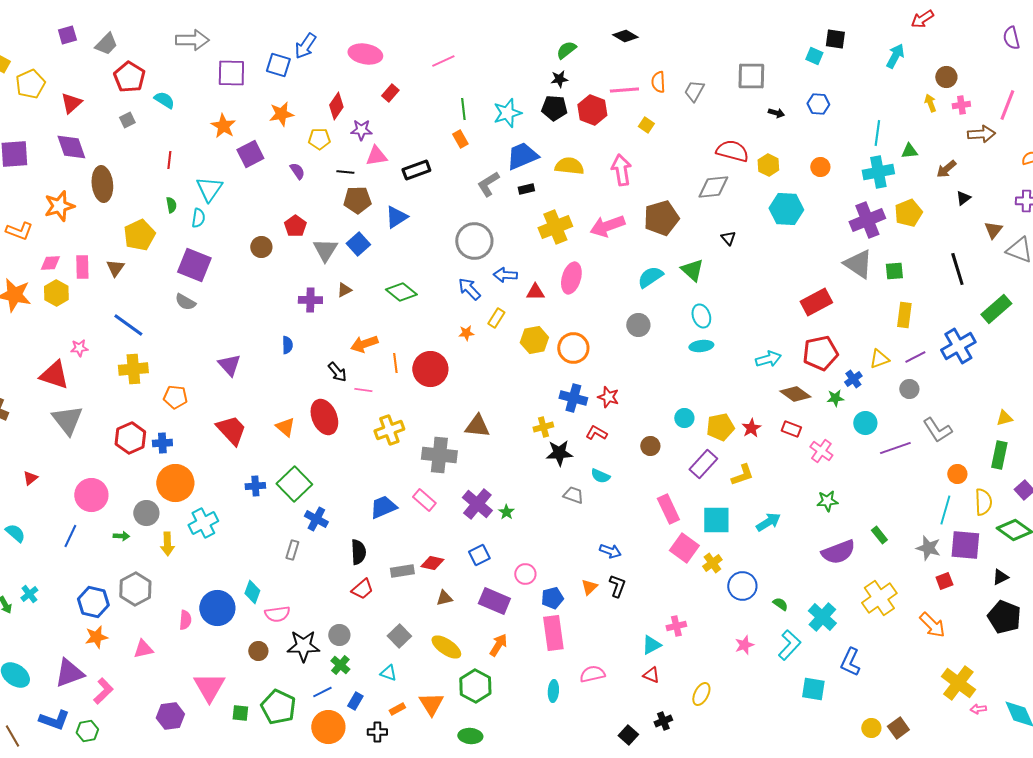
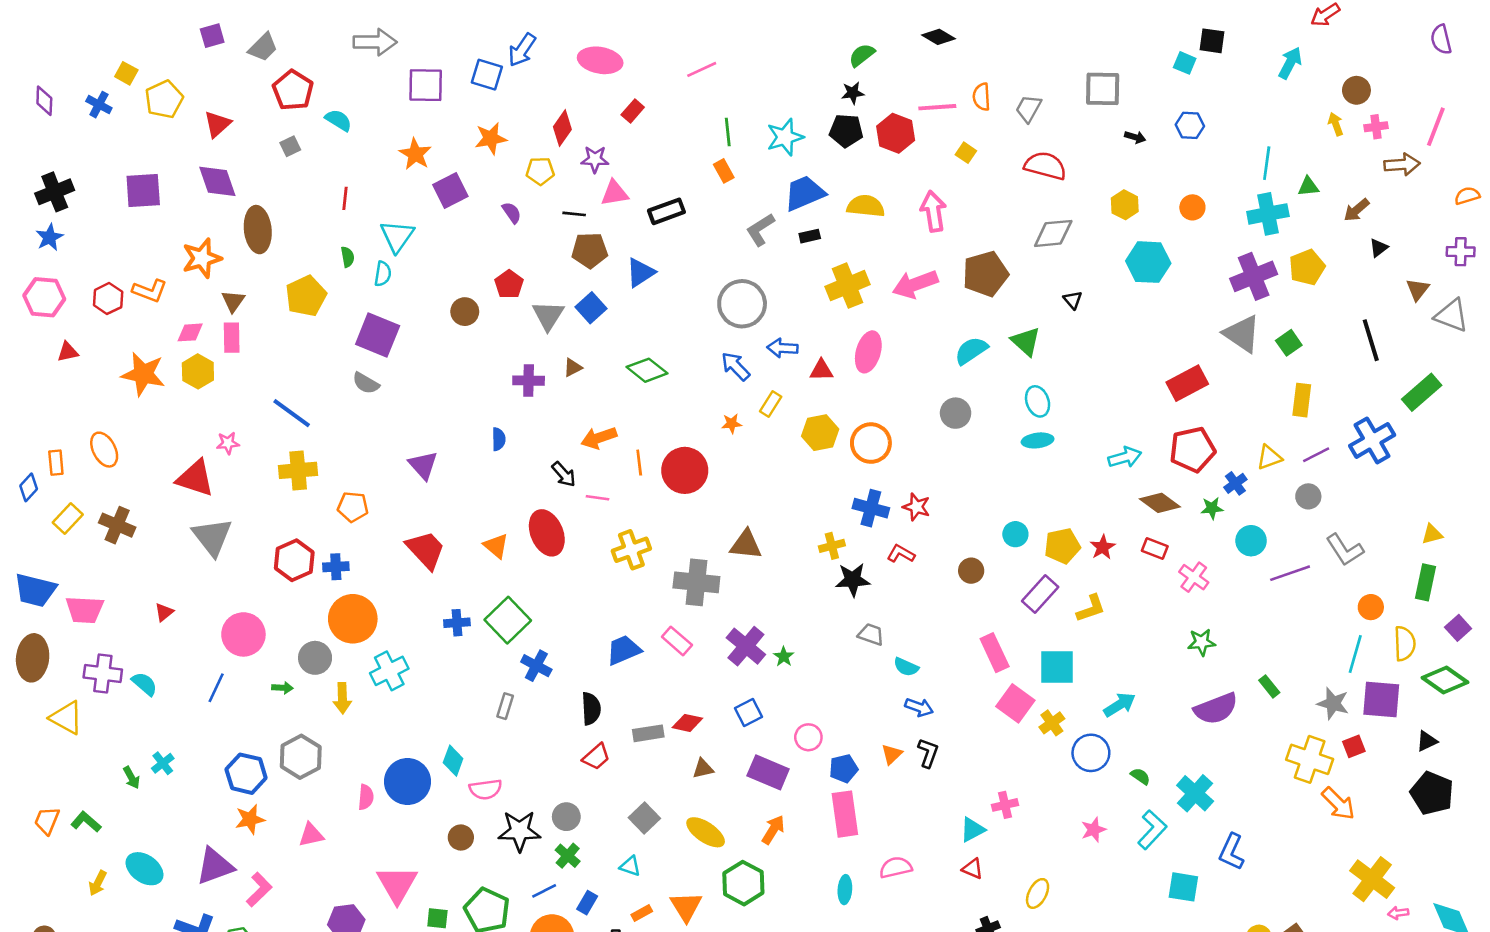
red semicircle: (732, 151) -> (1045, 166), moved
brown triangle: (115, 268) -> (233, 301), moved
green square: (894, 271) -> (1289, 343), turned -30
cyan semicircle: (600, 476) -> (906, 667), moved
cyan arrow: (768, 522) -> (1120, 705), moved
yellow cross: (879, 598) -> (1310, 759), moved, turned -36

